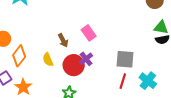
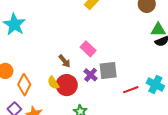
gray square: (125, 59) -> (108, 70), moved
red circle: (74, 65) -> (67, 85), moved
red line: (123, 81) -> (131, 90), turned 63

